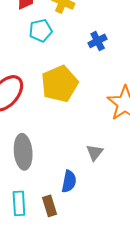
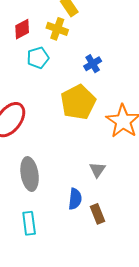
yellow pentagon: (60, 84) -> (78, 102), moved
brown rectangle: (49, 206) -> (98, 214), moved

